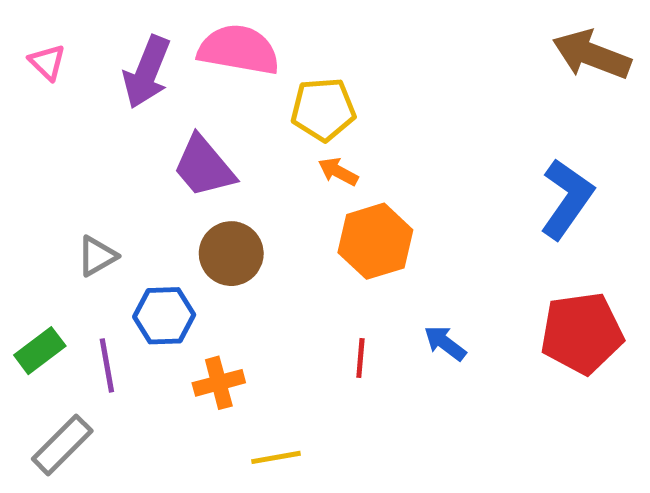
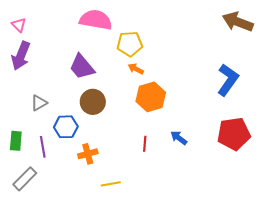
purple arrow: (147, 72) -> (21, 56), moved
green rectangle: (40, 351) -> (16, 141), turned -48

